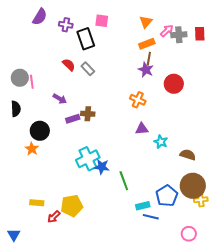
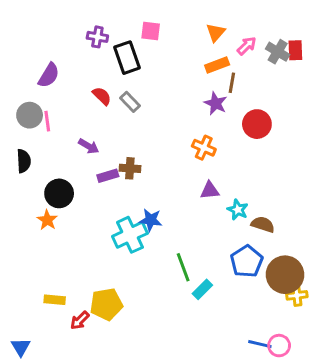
purple semicircle: (40, 17) -> (49, 75), moved
gray cross: (179, 35) -> (278, 52), moved, turned 35
brown line: (149, 59) -> (232, 83), moved
brown semicircle: (188, 155) -> (263, 224), moved
blue star: (102, 167) -> (151, 220), moved
blue pentagon: (167, 196) -> (247, 261), moved
cyan rectangle: (143, 206) -> (202, 289), moved, turned -32
blue line: (151, 217) -> (260, 344), moved

